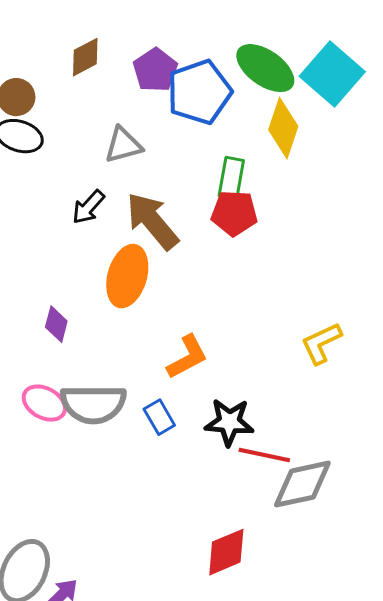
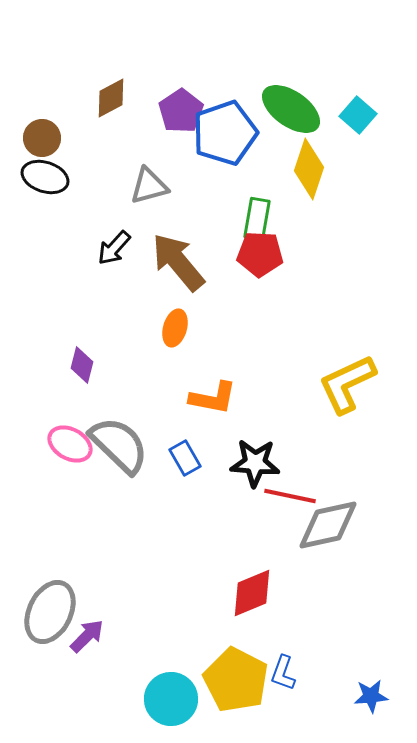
cyan square: (332, 74) -> (358, 115), size x0.6
orange ellipse: (127, 276) -> (175, 328), moved, size x0.6
yellow L-shape: (321, 343) -> (347, 384), size x1.4
orange L-shape: (187, 357) -> (213, 398), turned 39
gray semicircle: (93, 404) -> (119, 445), turned -136

